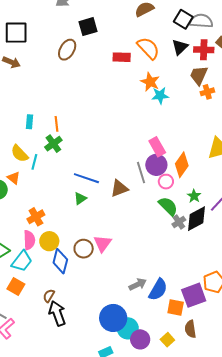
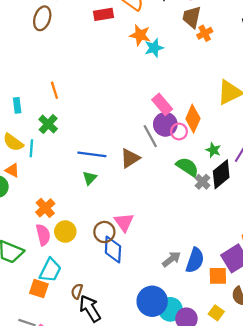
orange line: (57, 124) -> (54, 90), moved
pink circle: (166, 182) -> (179, 132), moved
cyan trapezoid: (22, 261) -> (50, 270), moved
blue diamond: (60, 261) -> (113, 249), moved

